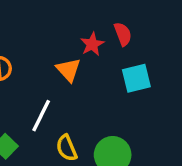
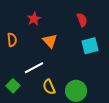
red star: (92, 44) -> (34, 19), moved
white line: (41, 116) -> (34, 68), turned 36

